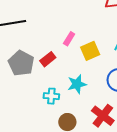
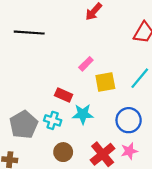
red rectangle: (48, 59) -> (64, 95), moved, turned 49
gray pentagon: (21, 63) -> (24, 125), moved

